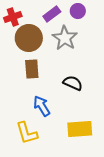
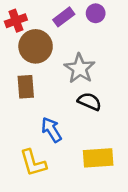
gray star: (65, 38) -> (80, 68), moved
brown rectangle: (32, 69) -> (26, 87), moved

